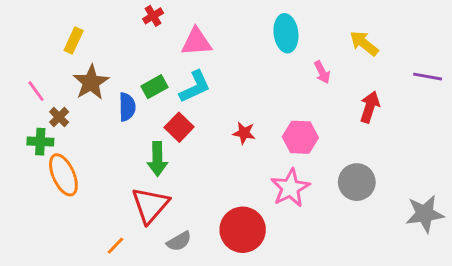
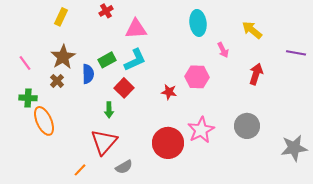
yellow rectangle: (74, 40) -> (61, 17), moved
brown cross: (59, 117) -> (57, 81), moved
pink hexagon: (300, 137) -> (197, 77), moved
green arrow: (157, 159) -> (109, 110), size x0.7
red circle: (243, 230) -> (168, 143), moved

